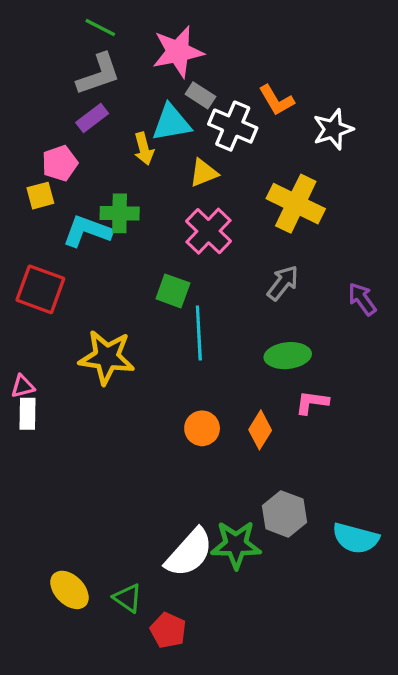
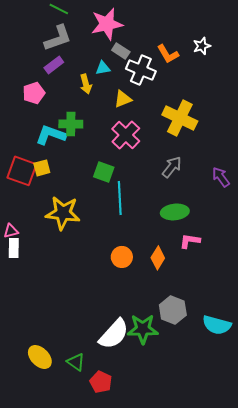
cyan triangle: (171, 123) -> (103, 68), size x0.6
white star: (333, 129) -> (202, 46), moved, size x0.7
yellow square: (40, 196) -> (42, 168), moved

